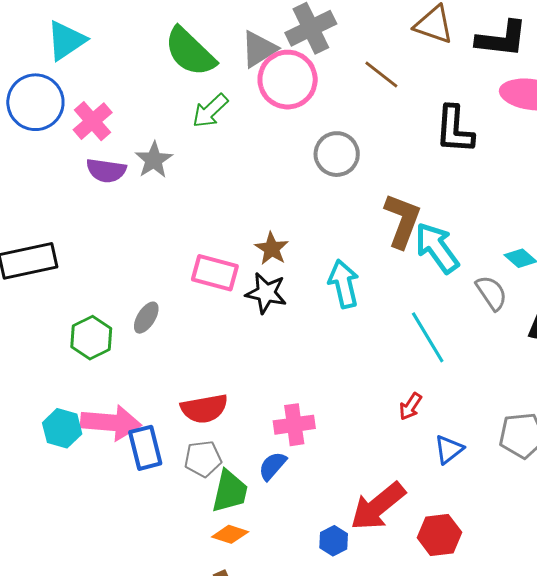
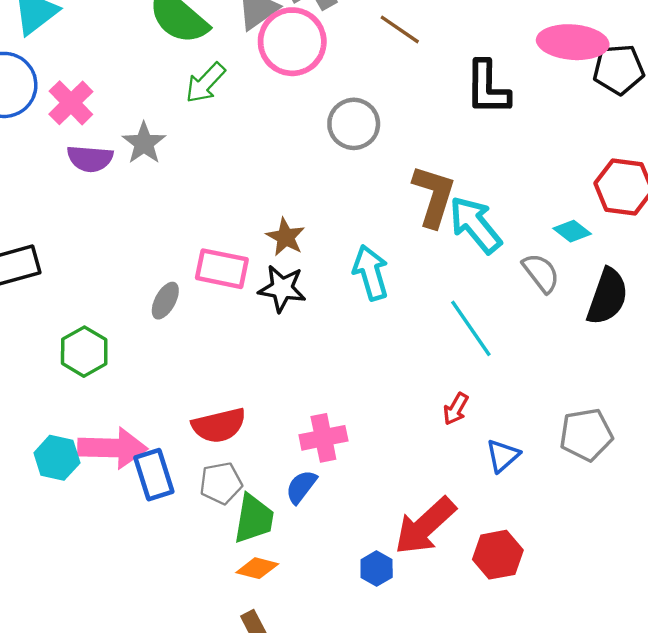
gray ellipse: (146, 318) -> (165, 301), moved

